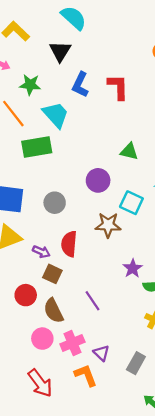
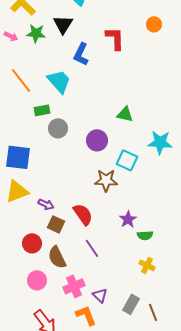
green star: (30, 85) -> (36, 33), moved
red L-shape: (118, 87) -> (115, 38), moved
green rectangle: (37, 147) -> (42, 110), size x0.6
gray circle: (55, 203) -> (58, 128), moved
red semicircle: (69, 244) -> (83, 214), moved, turned 140
pink circle: (42, 339) -> (37, 280), moved

